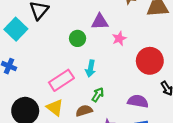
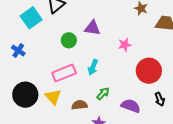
purple triangle: (100, 22) -> (92, 28), moved
green circle: (78, 38) -> (69, 40), moved
green arrow: (98, 95) -> (103, 94), moved

